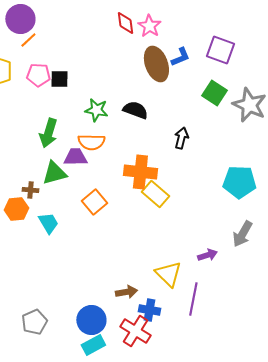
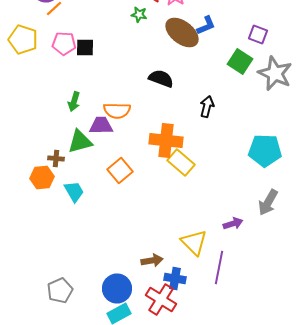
purple square: (220, 50) -> (258, 34), moved, size x0.7
brown ellipse: (156, 64) -> (182, 32), turned -32
green star: (96, 110) -> (139, 14), moved, size x0.7
green arrow: (48, 133) -> (74, 102), size x0.7

